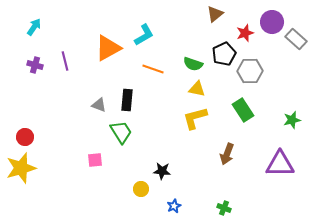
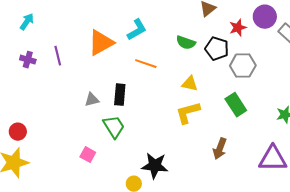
black pentagon: (224, 54) -> (217, 49), turned -30
green semicircle: (193, 64) -> (186, 43), moved
gray triangle: (99, 105) -> (92, 100), turned -35
pink square: (95, 160) -> (88, 155), turned 35
black star: (162, 171) -> (155, 166), size x1.5

